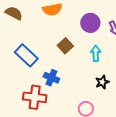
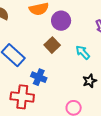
purple circle: (90, 23) -> (61, 21), moved
cyan arrow: (96, 53) -> (83, 52), turned -42

